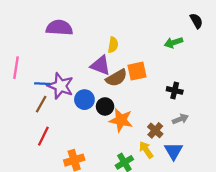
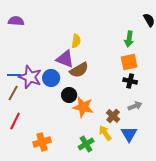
purple semicircle: (59, 28) -> (16, 21), moved, size x0.7
green arrow: (174, 43) -> (129, 39), turned -63
orange square: (137, 71) -> (129, 62), moved
blue circle: (84, 100) -> (51, 78), moved

